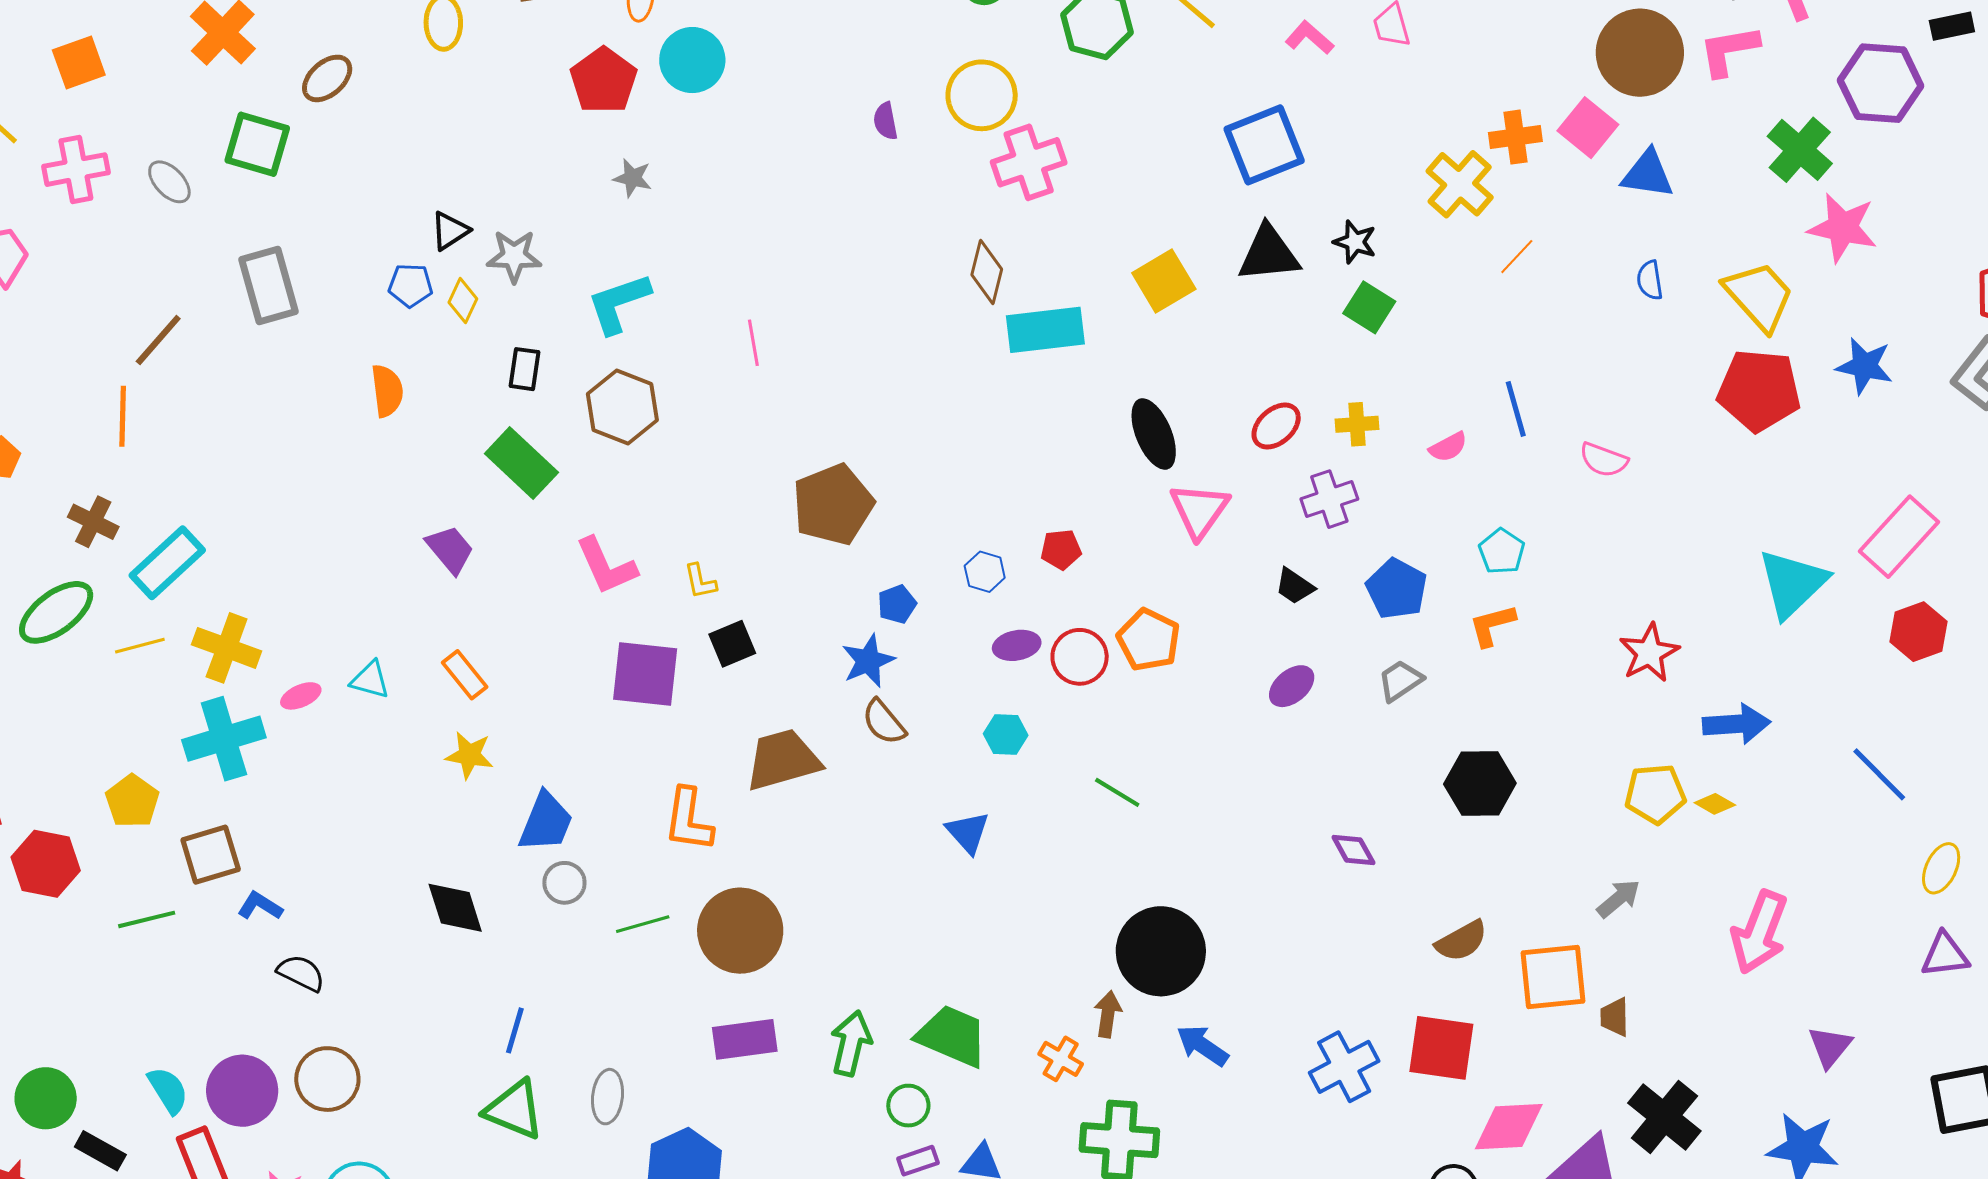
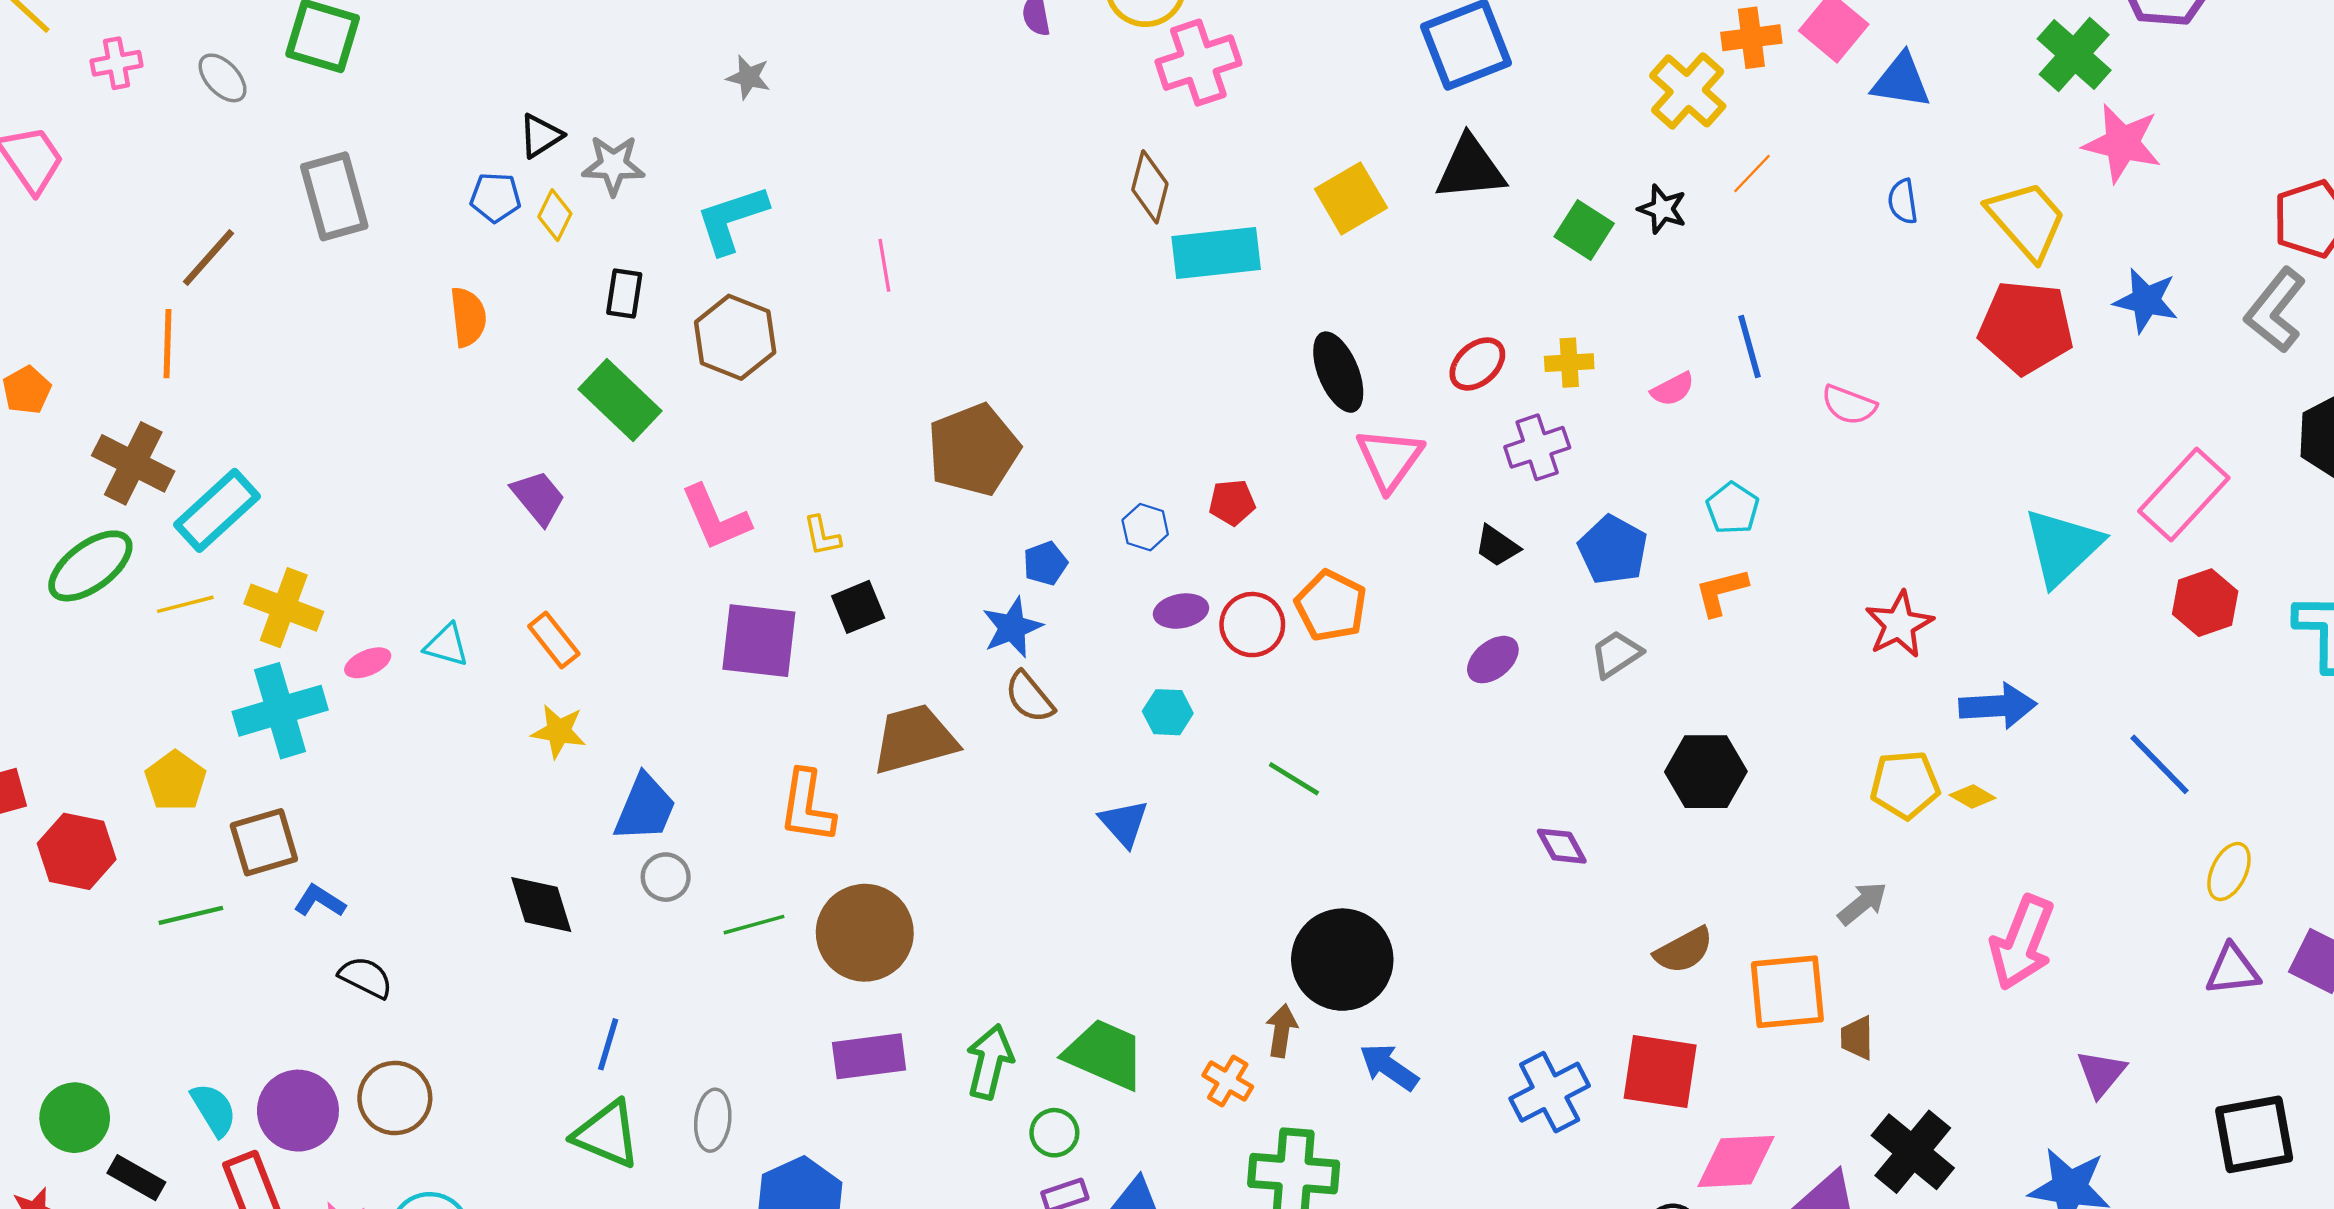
pink cross: (76, 170) -> (117, 63), size x0.7
black star: (1355, 242) -> (1662, 209), moved
brown cross: (93, 522) -> (133, 463), size x1.4

